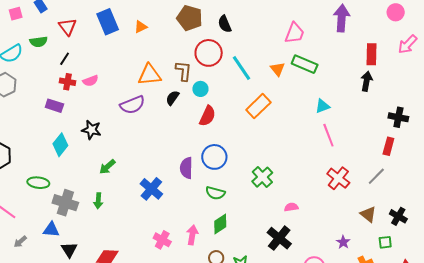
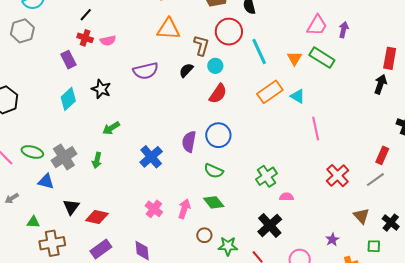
purple arrow: (342, 18) -> (344, 30), moved, size x0.6
orange triangle: (150, 75) -> (169, 29), moved
purple rectangle: (54, 106) -> (68, 60), turned 36
cyan triangle: (322, 106) -> (298, 96), moved, turned 42
pink line: (328, 135) -> (316, 128), moved
red rectangle: (388, 146) -> (382, 155), moved
green cross: (262, 177) -> (266, 176), moved
green ellipse: (38, 183) -> (32, 152), moved
gray cross: (65, 203) -> (64, 157), turned 30
green diamond: (220, 224) -> (214, 202), turned 75
gray arrow: (20, 242) -> (12, 198), moved
black triangle: (69, 250) -> (71, 207), moved

